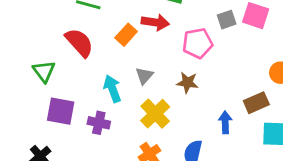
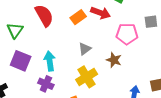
cyan arrow: (112, 89) -> (50, 61), moved
purple cross: (99, 123) -> (46, 84), moved

